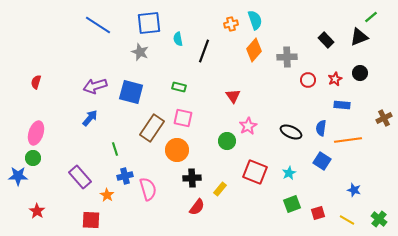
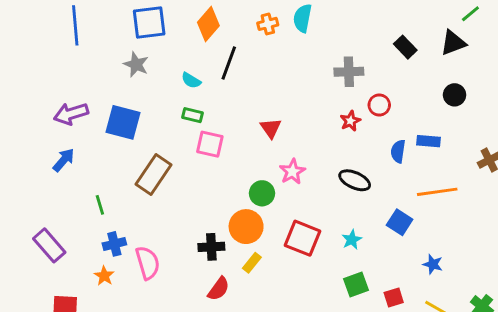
cyan semicircle: (255, 20) -> (303, 18), turned -150
blue line: (98, 25) -> (75, 25), turned 52
cyan semicircle: (178, 39) -> (191, 80), moved, turned -48
orange diamond: (254, 50) -> (208, 24), moved
red star: (335, 79) -> (350, 121), moved
pink square: (183, 118) -> (210, 144), moved
blue semicircle: (321, 128) -> (398, 151), moved
orange circle: (177, 150) -> (246, 227), moved
blue star: (354, 190) -> (433, 264), moved
orange star: (107, 195) -> (104, 276), moved

